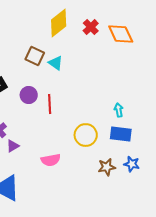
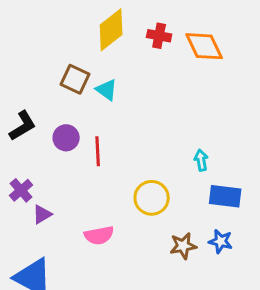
red cross: (91, 27) -> (159, 36), turned -35
blue rectangle: (121, 134) -> (225, 196), moved

